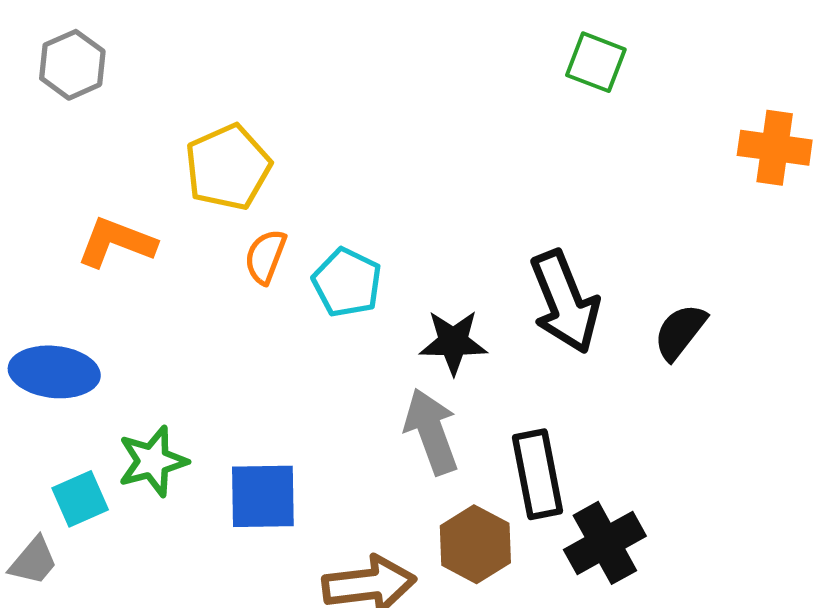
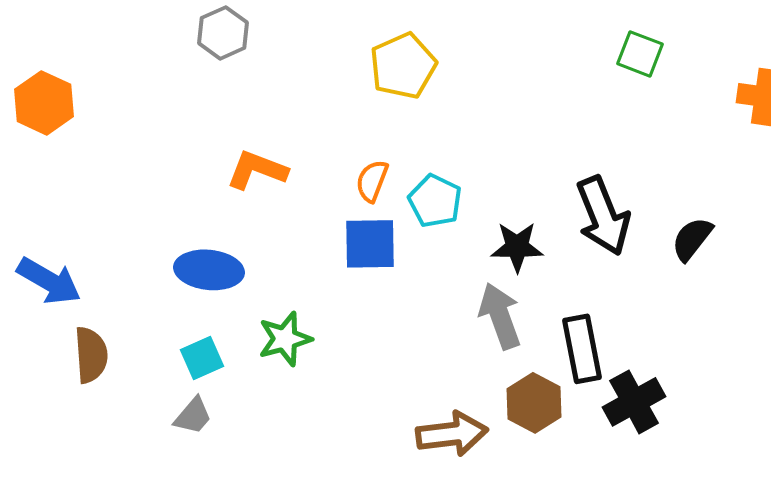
green square: (596, 62) -> (640, 54), moved
yellow pentagon: (228, 167) -> (403, 66), moved
blue square: (263, 496) -> (370, 244), moved
cyan square: (80, 499) -> (202, 358), moved

